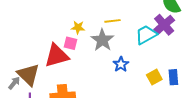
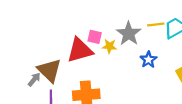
yellow line: (113, 21) -> (156, 24), moved
yellow star: (78, 27) -> (109, 46), moved

